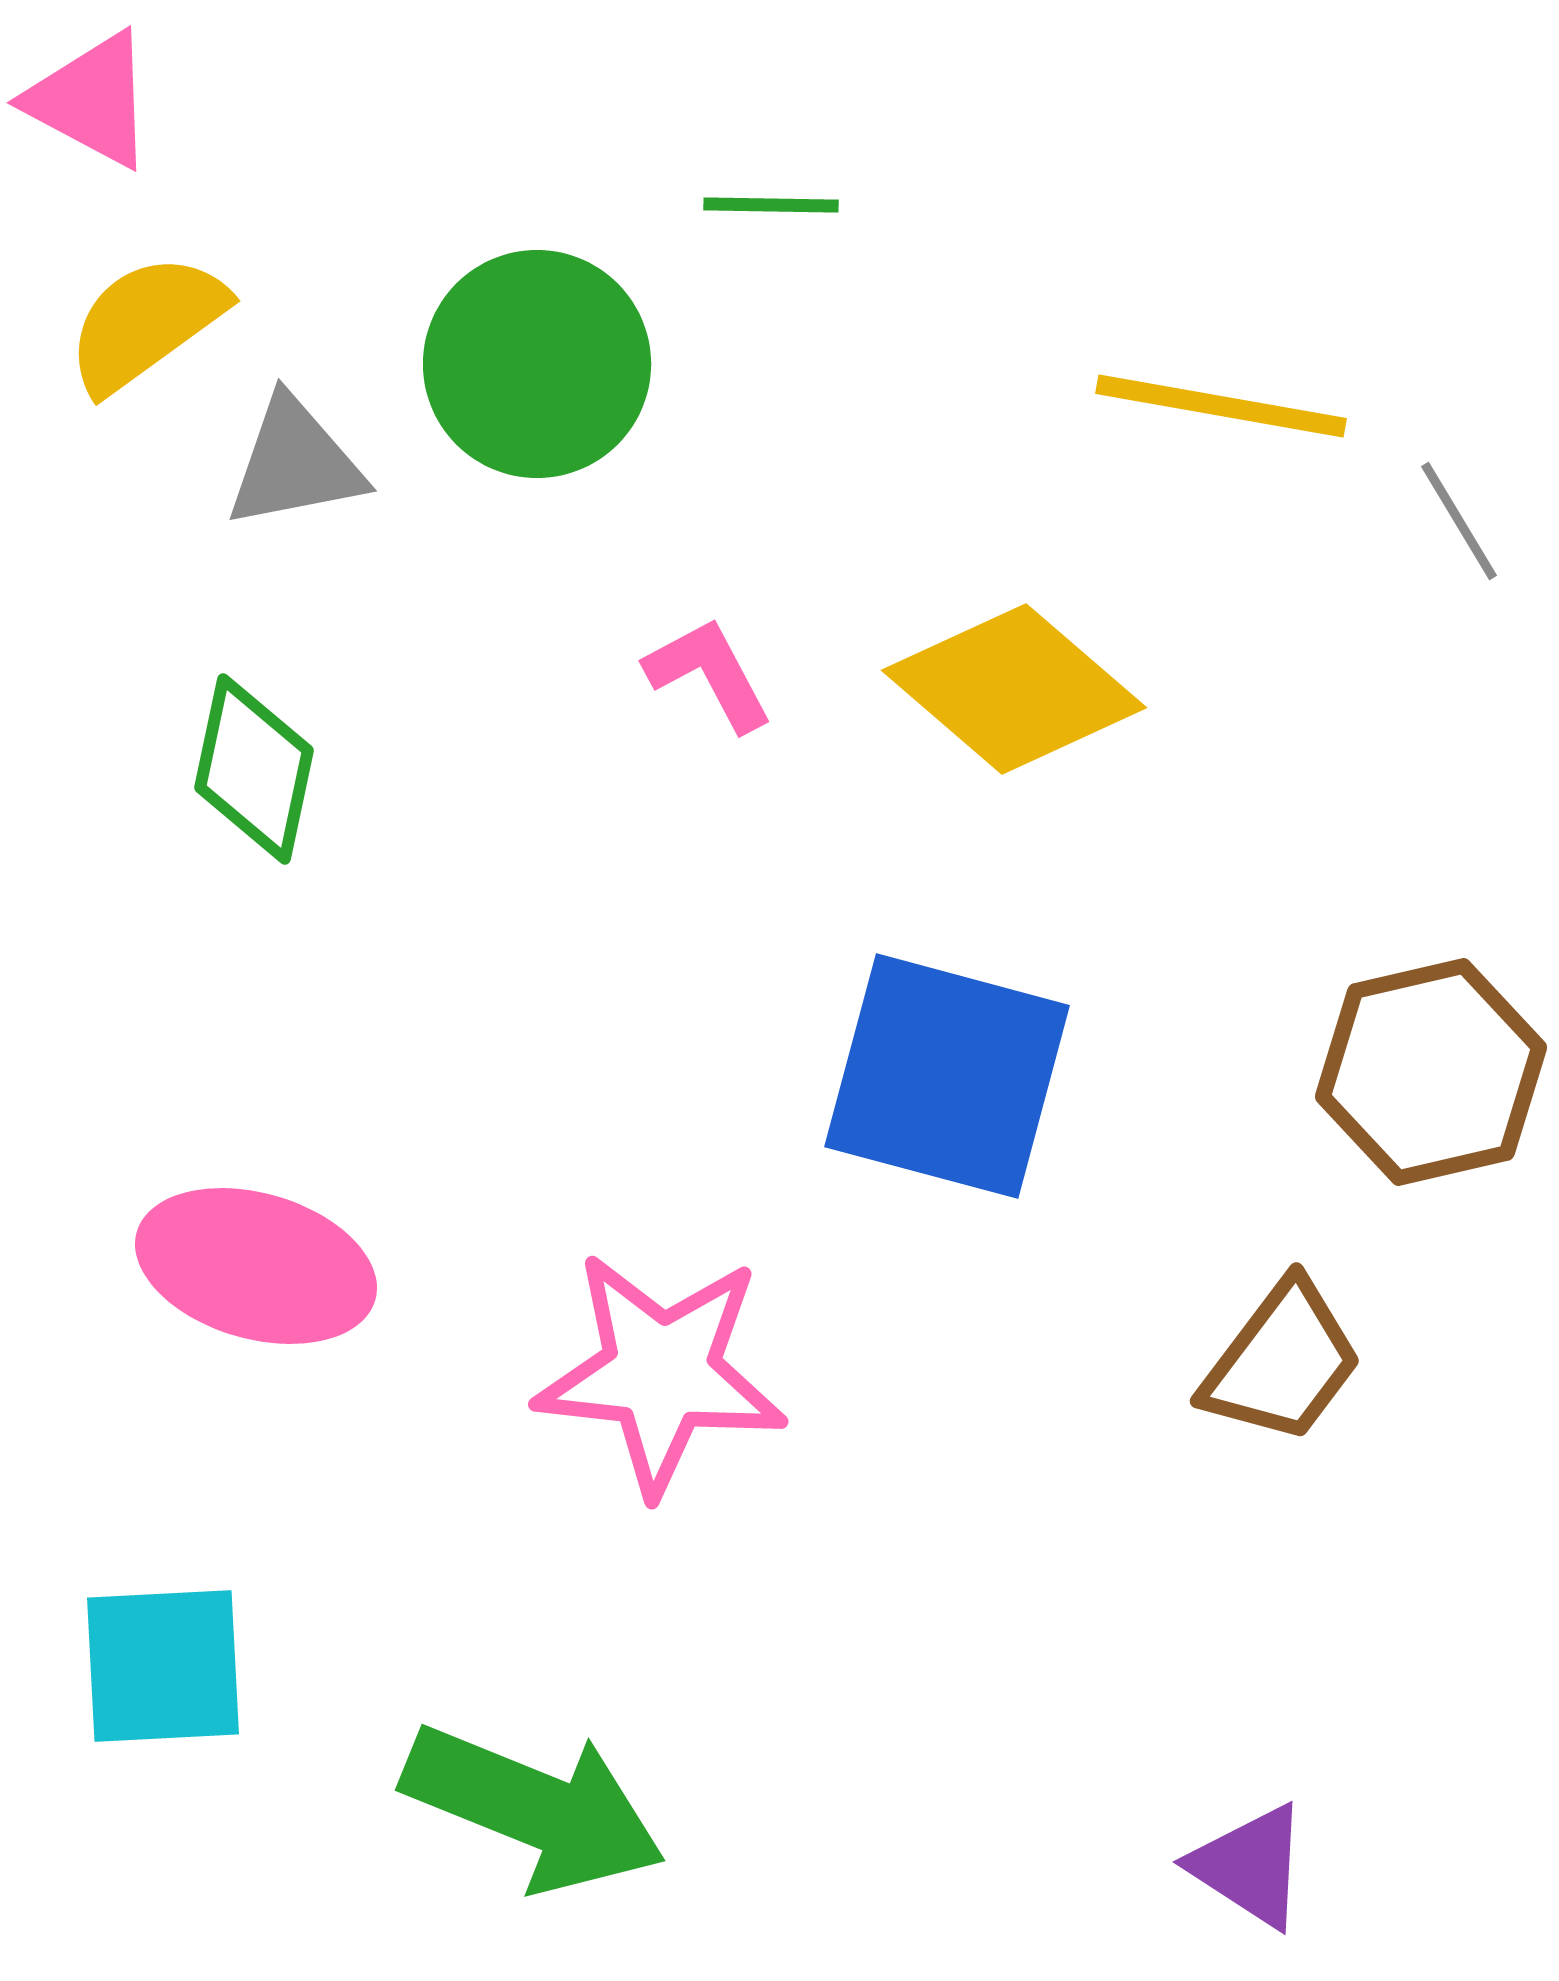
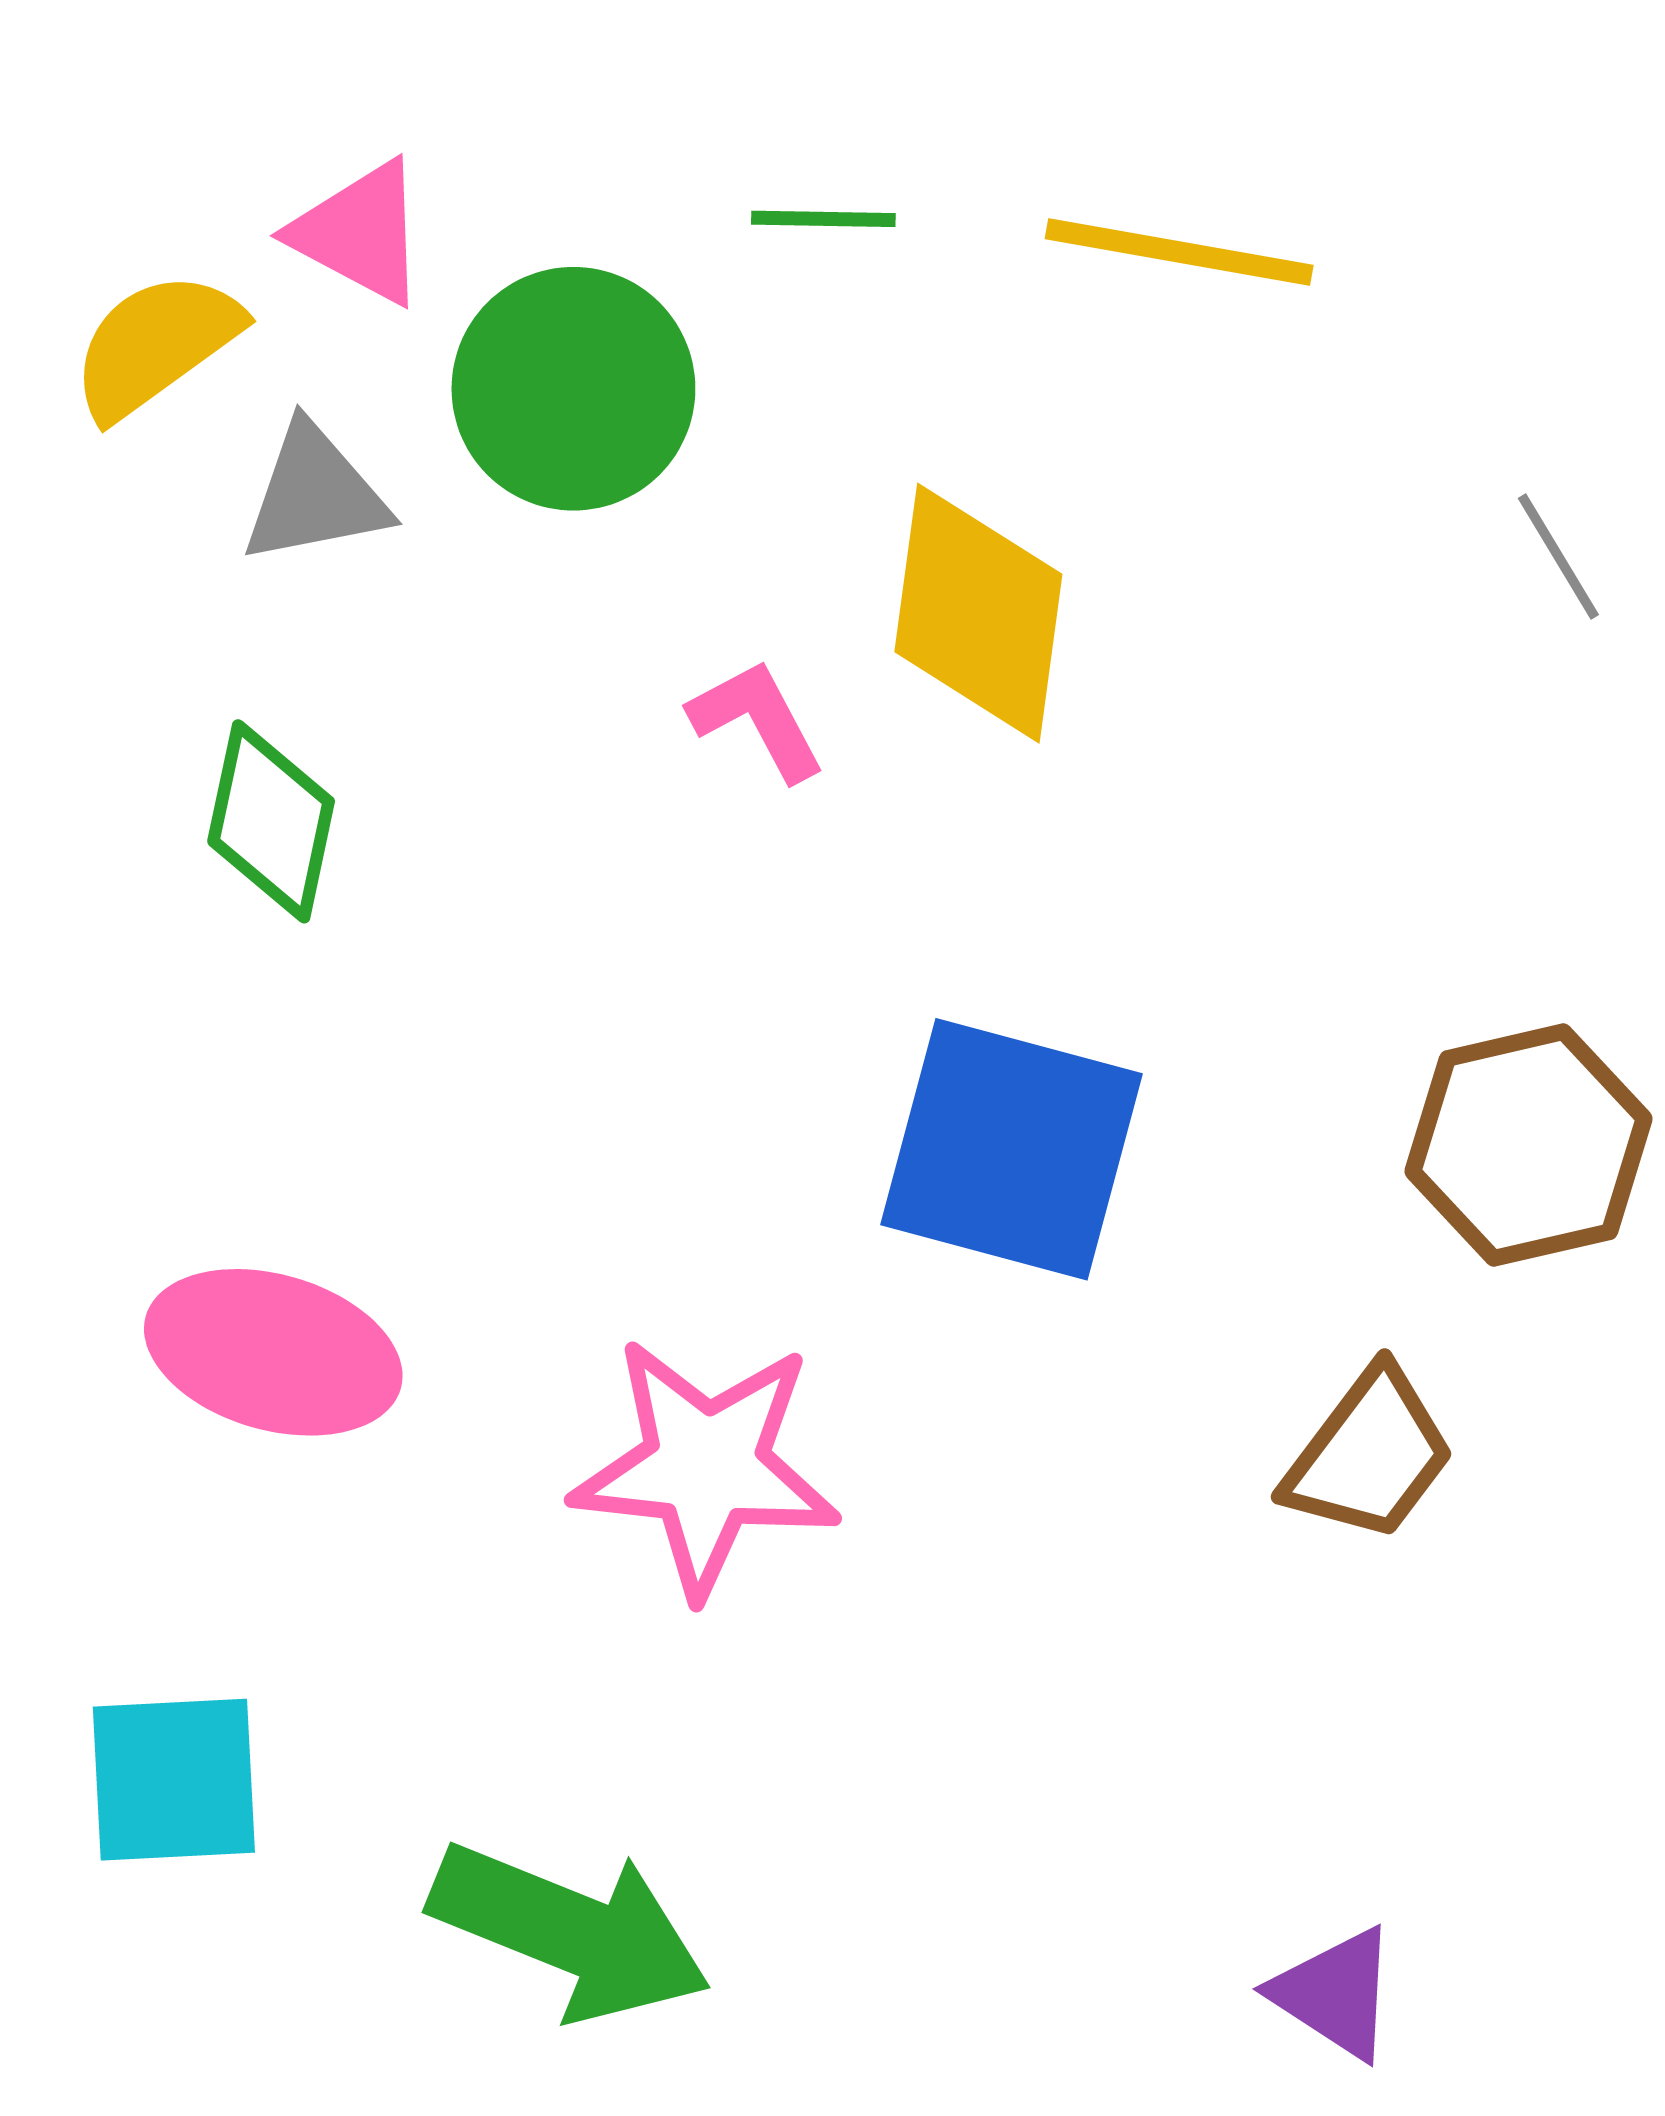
pink triangle: (91, 100) -> (360, 233), moved
yellow line: (1221, 406) -> (1179, 252), moved
yellow diamond: (1014, 689) -> (978, 613), moved, turned 57

